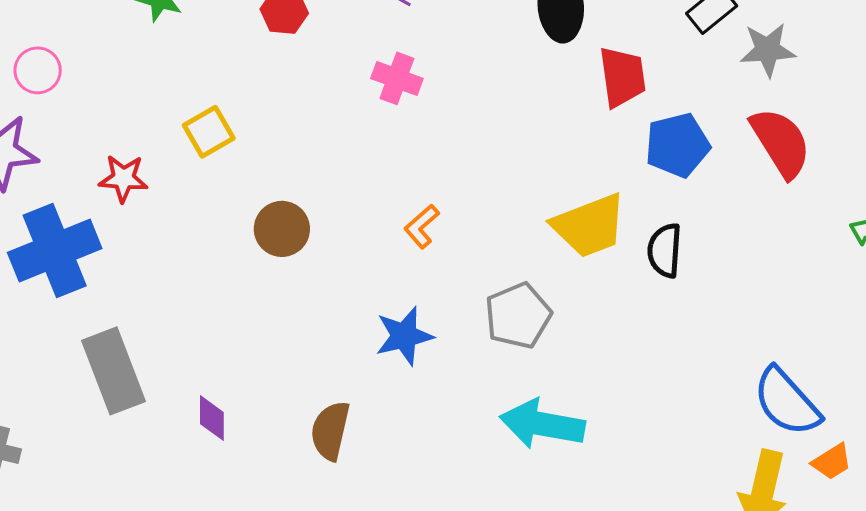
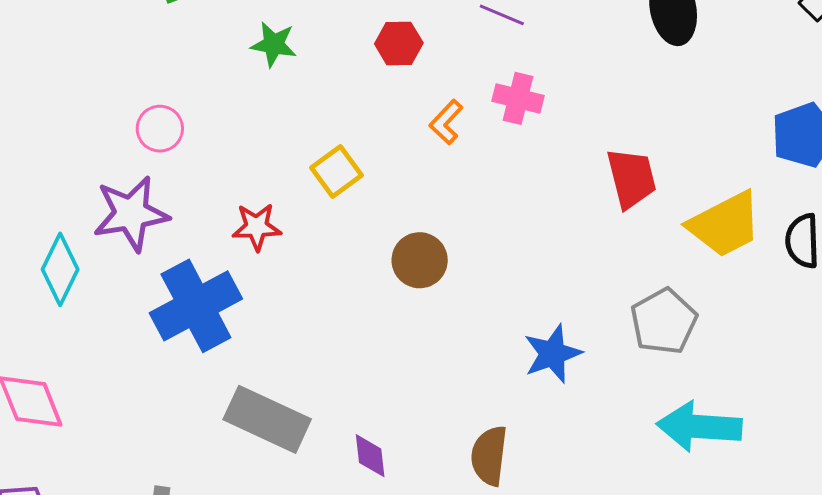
red trapezoid: (622, 77) -> (631, 178), moved
orange L-shape: (422, 226) -> (446, 122), moved
gray rectangle: (113, 371) -> (267, 419), turned -38

